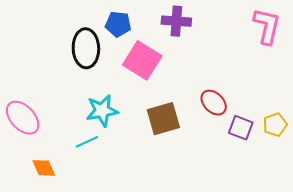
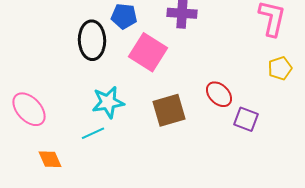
yellow pentagon: (275, 125) -> (280, 68), moved

